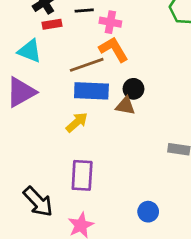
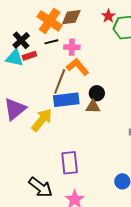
cyan triangle: (30, 51) -> (15, 58), moved
brown line: (87, 65) -> (60, 81), turned -40
yellow arrow: (77, 122) -> (42, 120), moved, size x1.4

